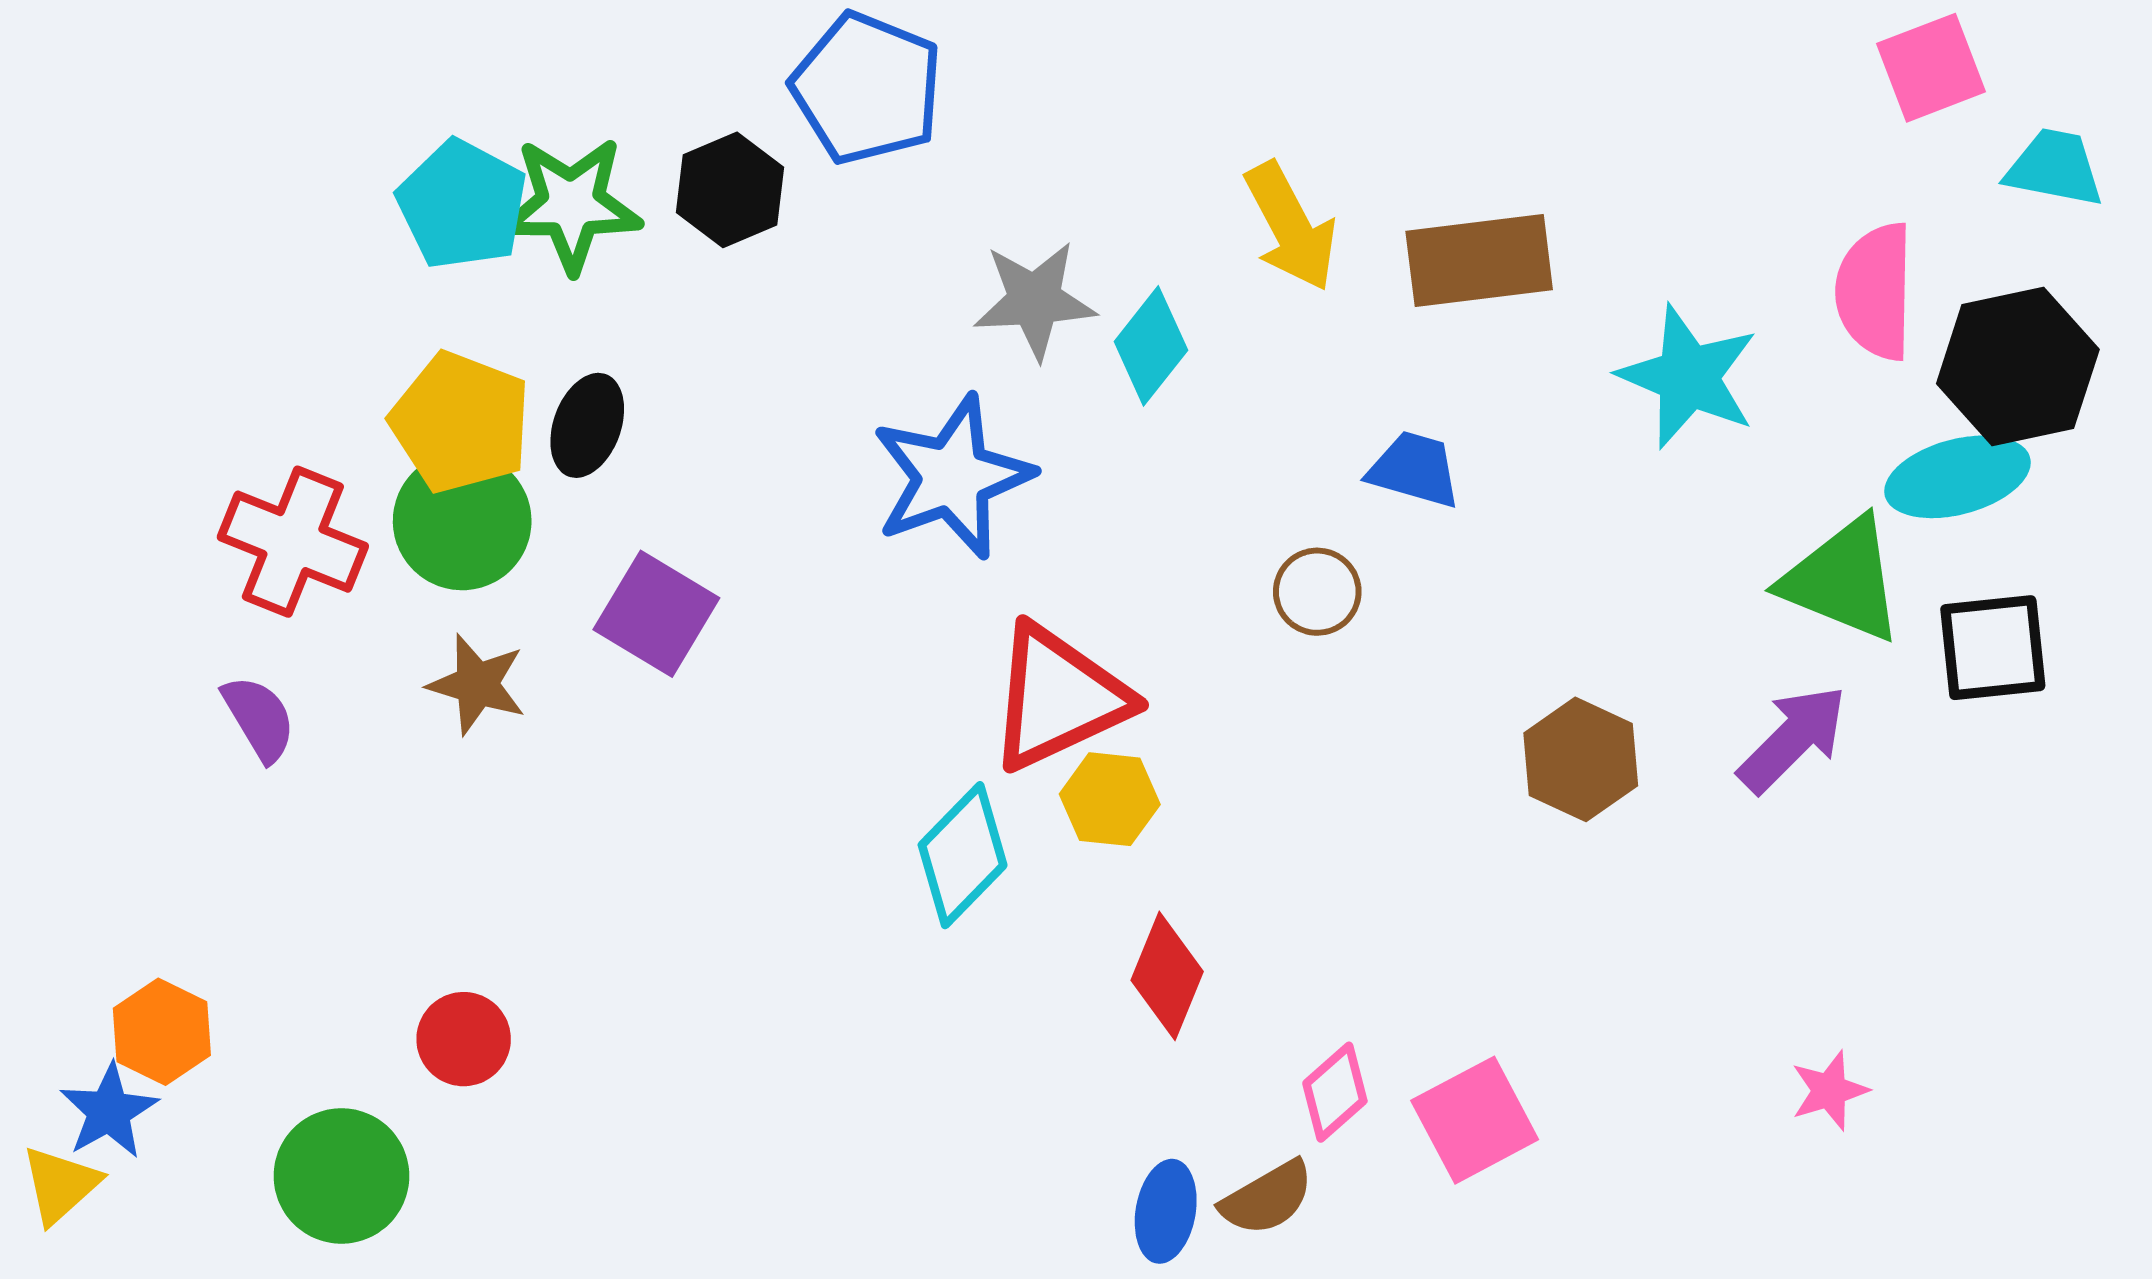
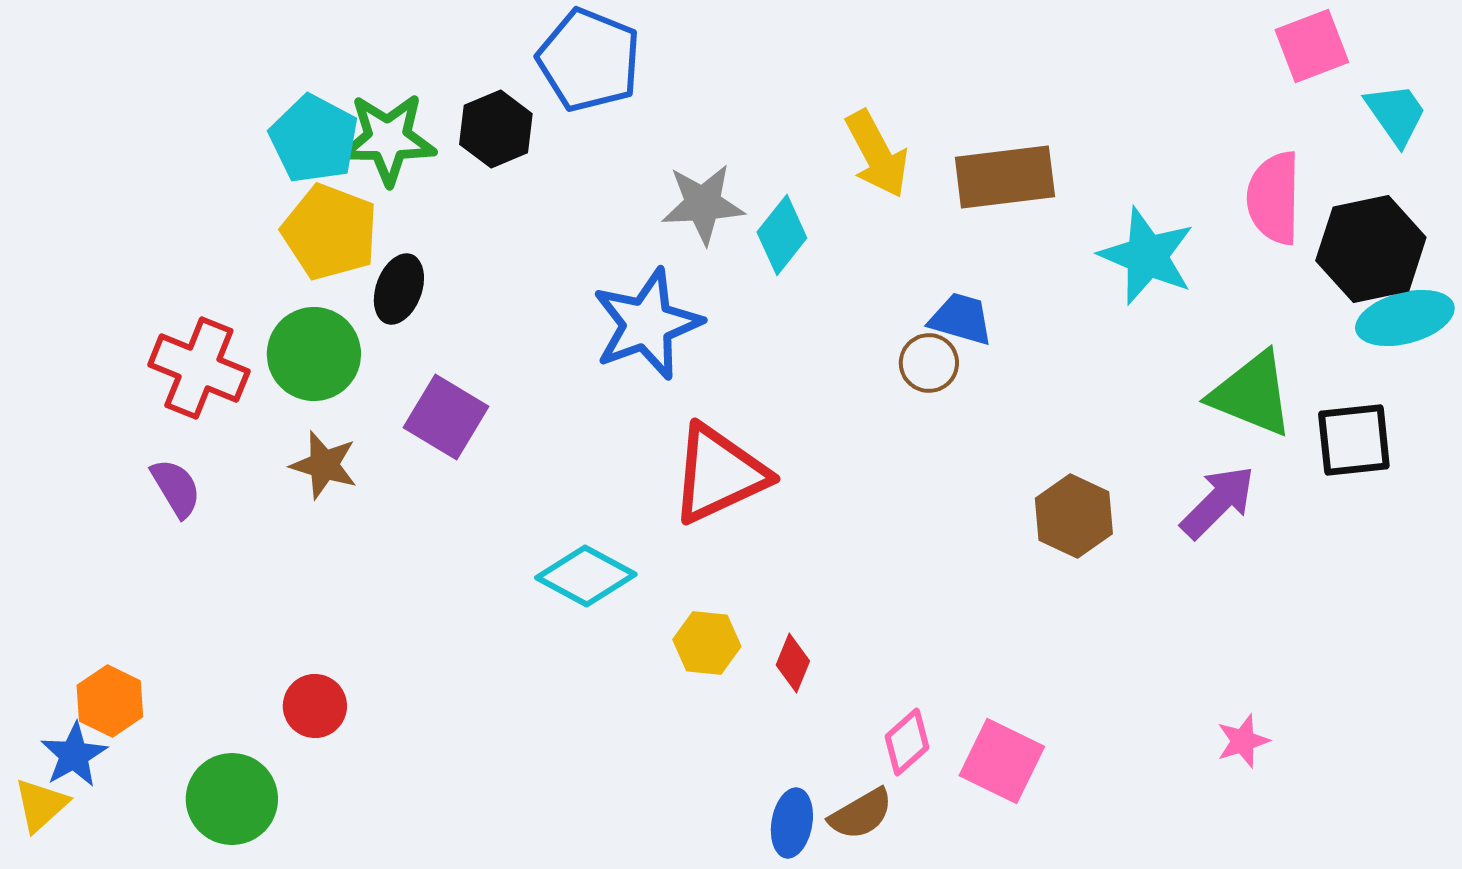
cyan trapezoid: (2055, 168) -> (1396, 114), turned 44
yellow pentagon: (461, 422) -> (330, 232), moved
cyan ellipse: (1957, 477) -> (1405, 318), moved
brown circle: (1317, 592) -> (929, 363), moved
yellow hexagon: (1110, 799) -> (707, 643), moved
cyan diamond: (963, 855) -> (586, 576), moved, turned 74
red diamond: (1167, 976) -> (793, 663), size x0.7
pink square: (1475, 1120) -> (1002, 761), turned -36

